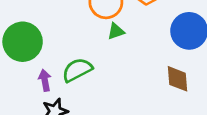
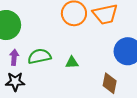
green triangle: (116, 31) -> (72, 62), moved

